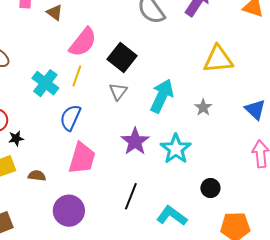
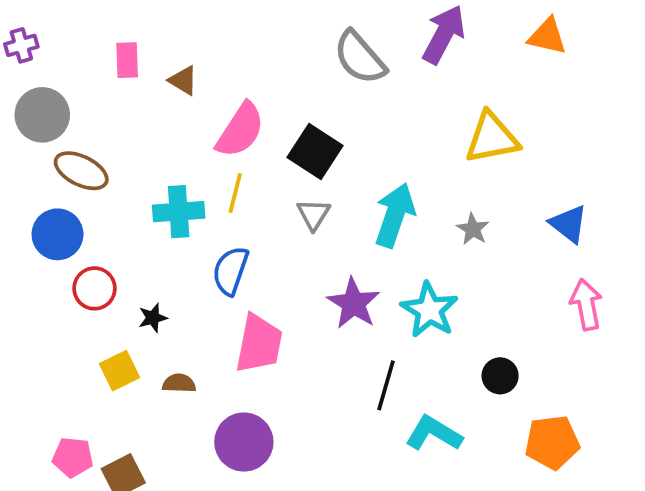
cyan cross: (45, 83) -> (179, 212), turned -36
black star: (16, 138) -> (153, 318), moved
black line: (131, 196) -> (386, 385), moved

